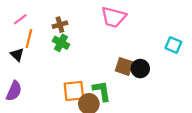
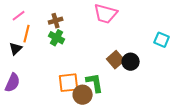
black triangle: (17, 55) -> (16, 49), turned 32
brown square: (124, 66) -> (116, 60), turned 30

